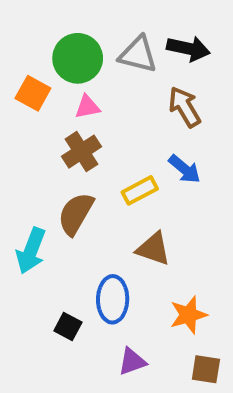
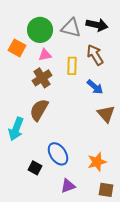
yellow rectangle: (140, 190) -> (72, 66), moved, turned -60
brown triangle: (153, 249) -> (106, 114), moved, turned 30
blue ellipse: (113, 299) -> (58, 154), turned -35

